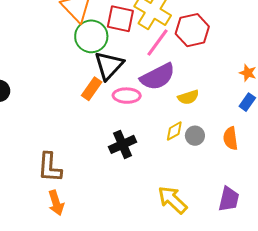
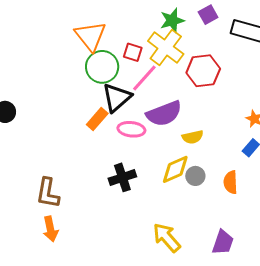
red square: (120, 19) -> (133, 52), size x0.7
pink line: (157, 42) -> (144, 78), moved
yellow diamond: (174, 131) -> (175, 169), size x1.5

